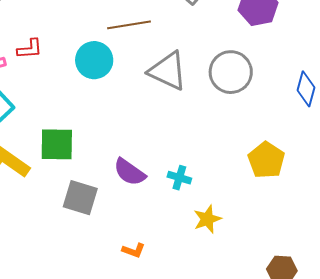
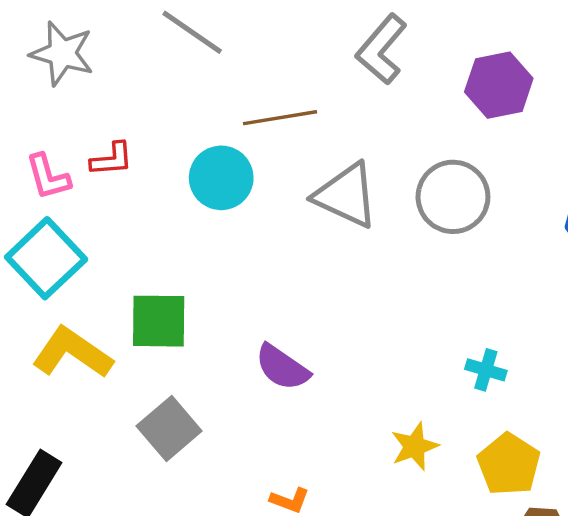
yellow pentagon: (266, 160) -> (509, 464), moved
cyan cross: (179, 178) -> (486, 370), moved
gray square: (80, 198) -> (169, 429), moved, turned 33

